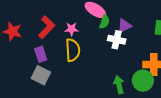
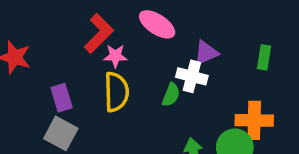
green semicircle: (104, 22) -> (171, 95), moved
red L-shape: (47, 27) -> (99, 33), moved

